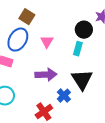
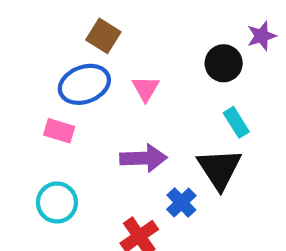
blue ellipse: (18, 40) -> (84, 84), turned 40
cyan rectangle: (78, 49) -> (236, 122), moved, turned -48

